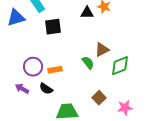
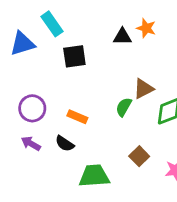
green semicircle: (88, 63) -> (124, 107), turned -112
purple circle: (33, 67) -> (32, 108), moved
orange rectangle: (55, 70) -> (77, 117), turned 32

